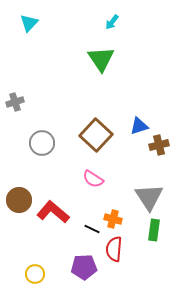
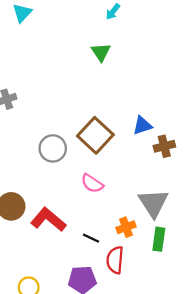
green triangle: (101, 59) -> (101, 52), size x0.7
gray circle: (42, 143) -> (53, 148), moved
orange cross: (113, 219) -> (126, 227), moved, turned -36

